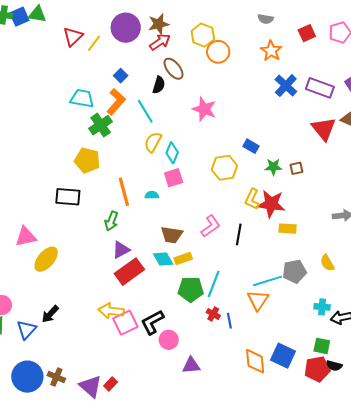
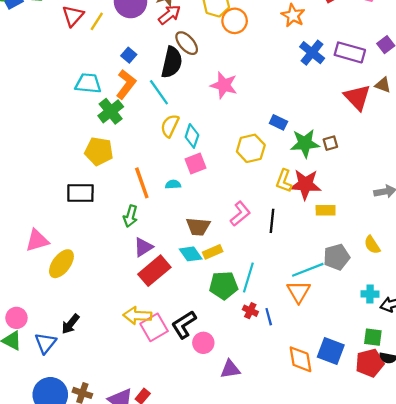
black semicircle: (159, 85) -> (172, 62), size x1.6
green star: (273, 167) -> (305, 143), size x1.5

